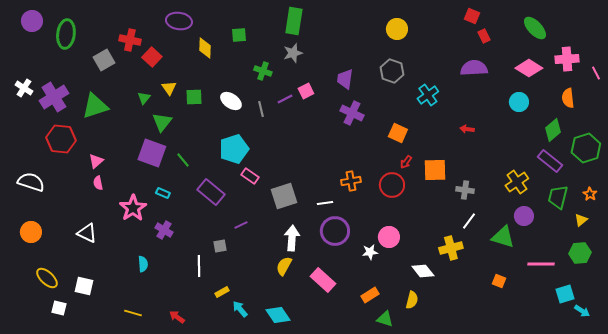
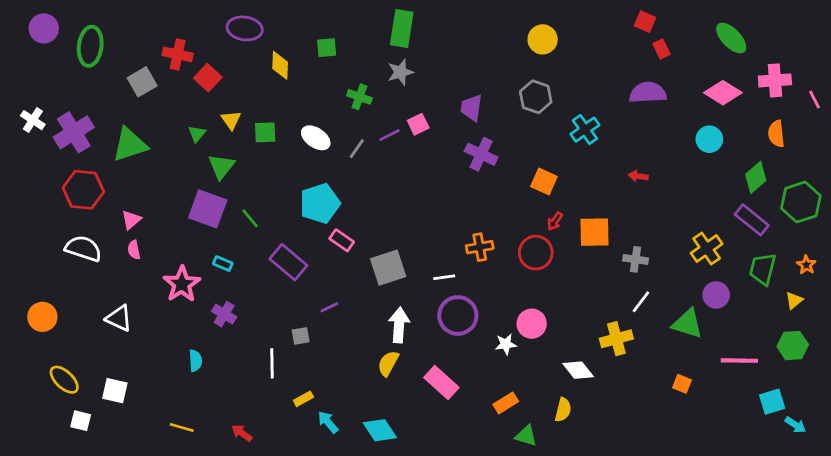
gray line: (261, 109) -> (357, 149), turned 49
white semicircle: (31, 182) -> (83, 249), moved

